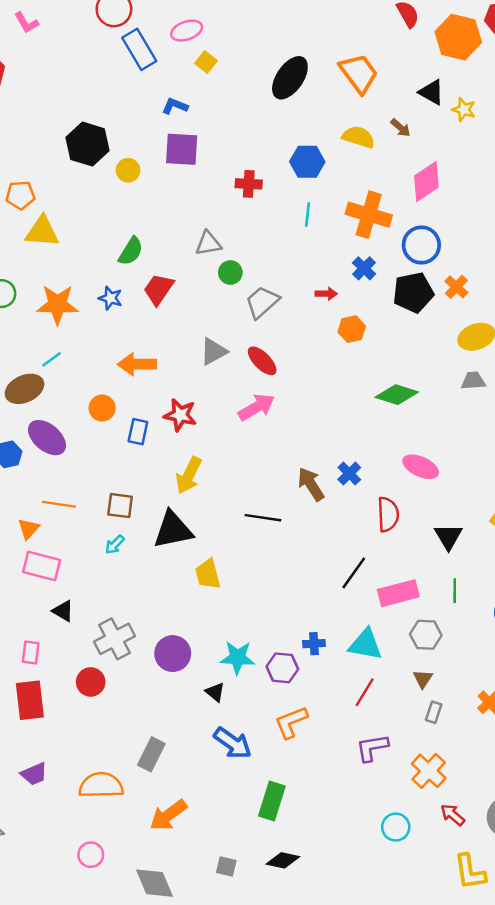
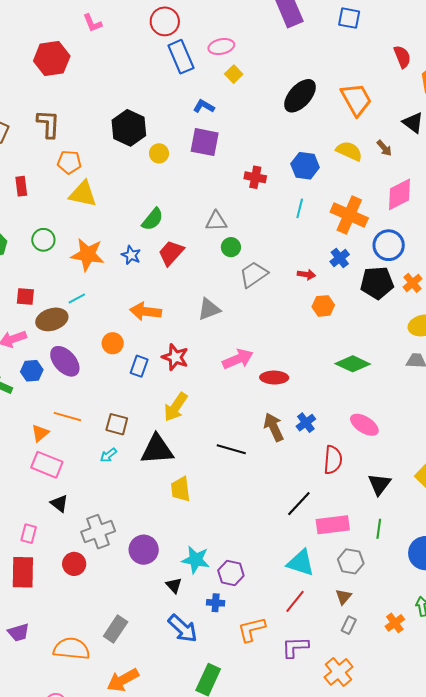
red ellipse: (262, 361) -> (274, 378), moved, turned -52
blue cross: (314, 644) -> (216, 603), moved
orange L-shape: (291, 722) -> (252, 629), moved

